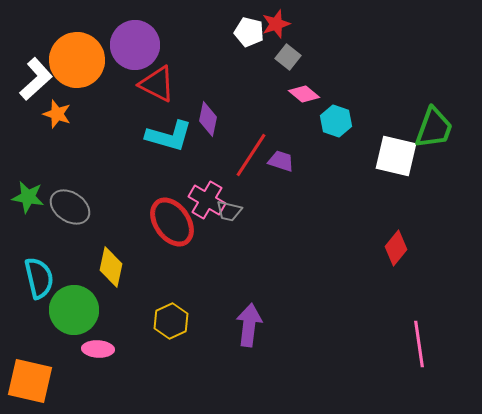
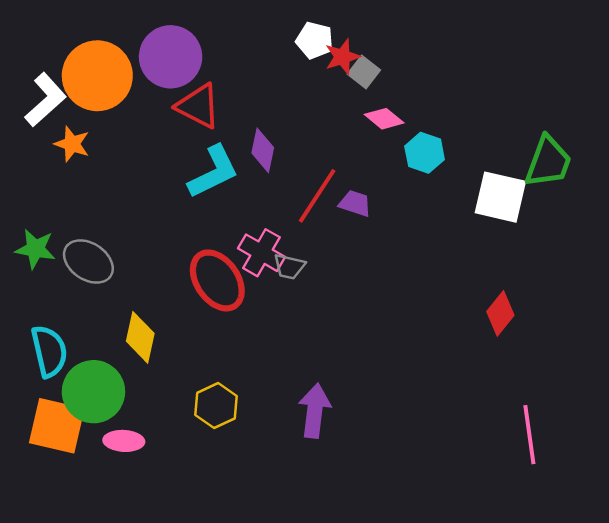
red star: (276, 24) -> (342, 57), moved
cyan L-shape: (169, 136) -> (214, 172), turned -42
orange square: (30, 381) -> (57, 426), moved

